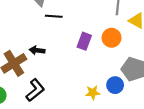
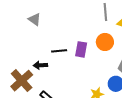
black line: (54, 16) -> (59, 51), moved

